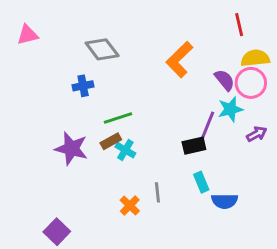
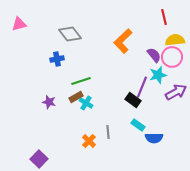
purple arrow: (257, 134) -> (176, 92), size x1.5
black rectangle: (194, 146) -> (133, 100), turned 49
purple star: (71, 149) -> (49, 102), size x0.6
cyan rectangle: (201, 182) -> (138, 125), turned -32

